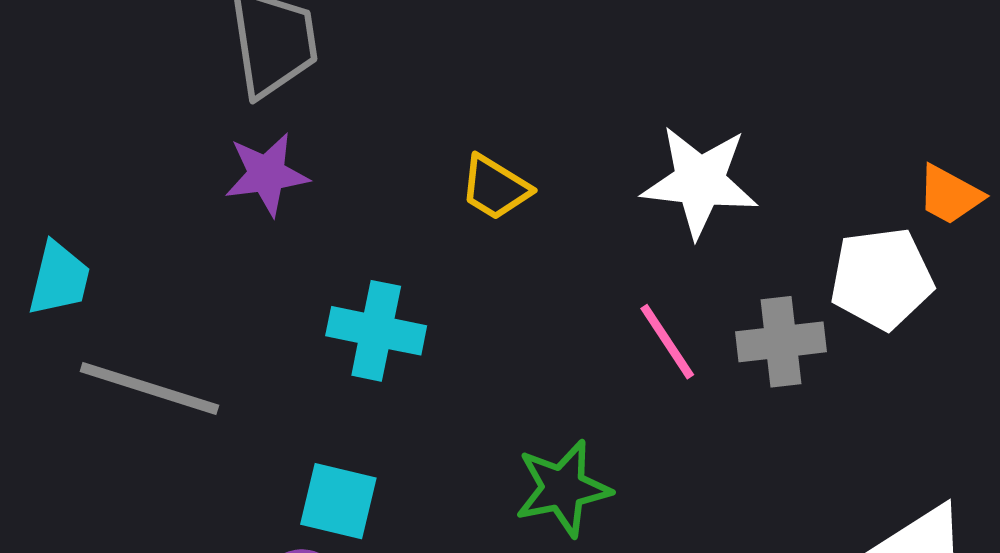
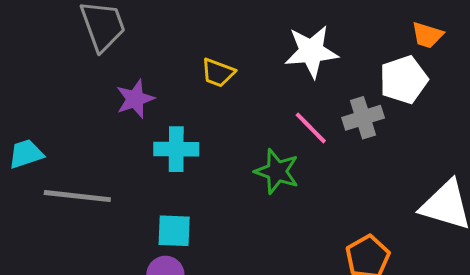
purple star: (267, 174) -> (135, 99), moved
cyan trapezoid: (59, 279) -> (26, 154), turned -111
green star: (563, 488) -> (277, 171), moved, turned -30

